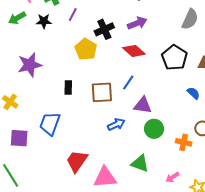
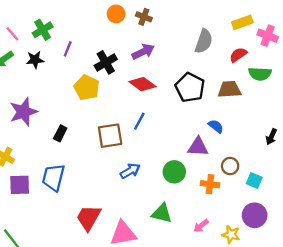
black rectangle: (68, 87) -> (60, 133), moved, turned 32
purple triangle: (143, 105) -> (198, 147), moved
purple square: (19, 138) -> (20, 185), moved

